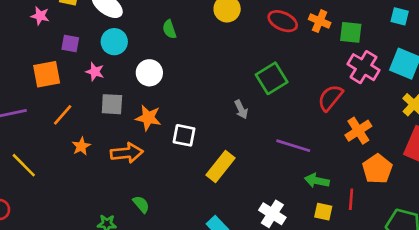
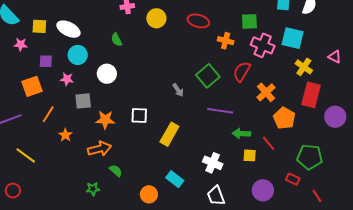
orange cross: (320, 21) -> (226, 41), moved
green square: (272, 78) -> (208, 76), moved
orange star: (148, 118) -> (105, 120), moved
orange arrow: (127, 153) -> (100, 149), moved
red line: (351, 199) -> (268, 143), turned -35

